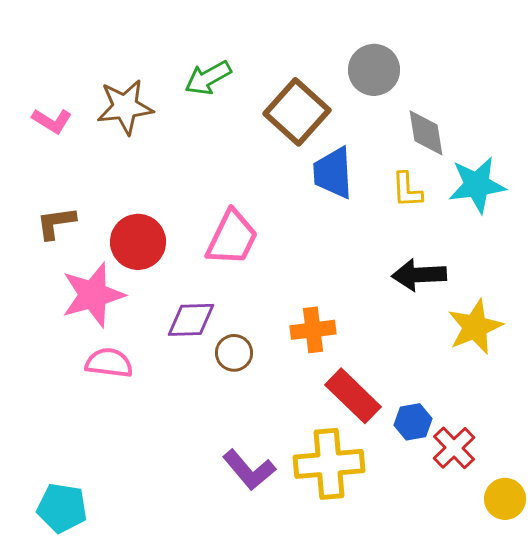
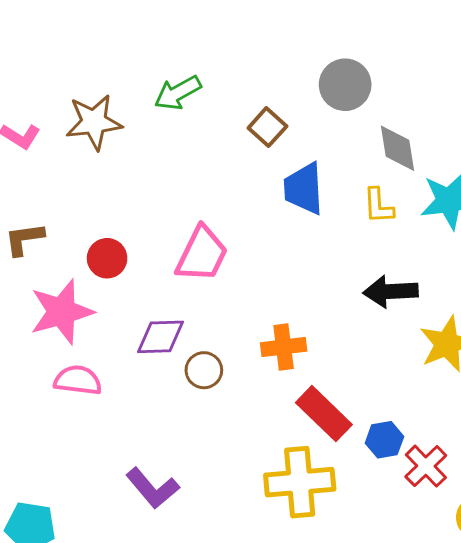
brown square: (297, 112) -> (267, 127), size x0.6
red circle: (138, 242) -> (107, 258), size x0.7
purple L-shape: (249, 470) -> (152, 488), moved

